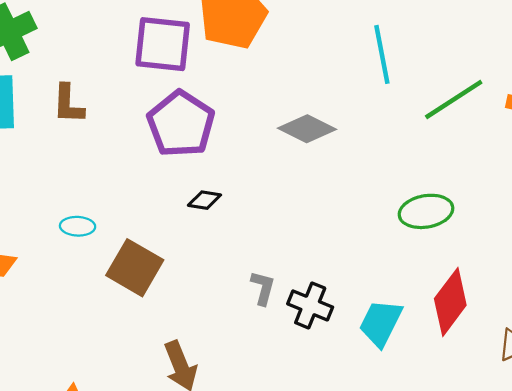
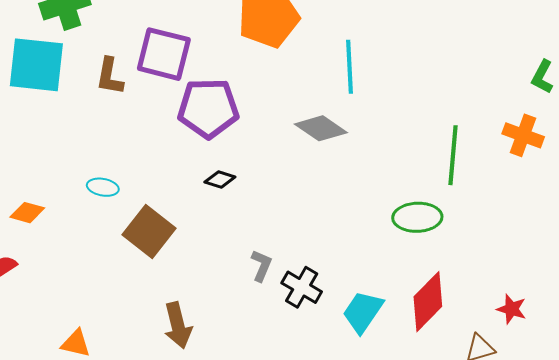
purple square: (163, 44) -> (164, 54), moved
cyan line: (382, 54) -> (349, 67), moved
green line: (454, 100) -> (453, 155), moved, turned -60
purple pentagon: (181, 124) -> (208, 108), turned 30

